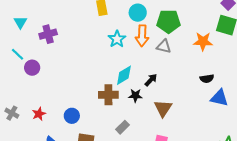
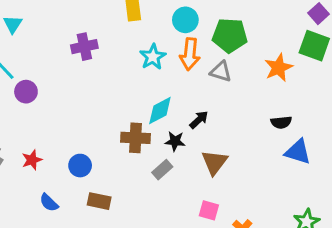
purple cross: (48, 34) -> (84, 47), moved
orange star: (203, 41) -> (279, 68), turned -30
gray rectangle: (122, 127) -> (162, 170), moved

